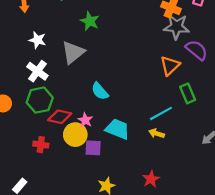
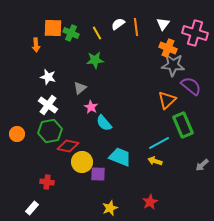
green star: (90, 21) -> (95, 60), turned -30
gray triangle: (73, 52) -> (80, 88), size x0.6
green rectangle: (188, 93) -> (183, 125), size x1.4
pink star: (85, 120) -> (91, 107), moved
red cross: (41, 145) -> (47, 182), moved

